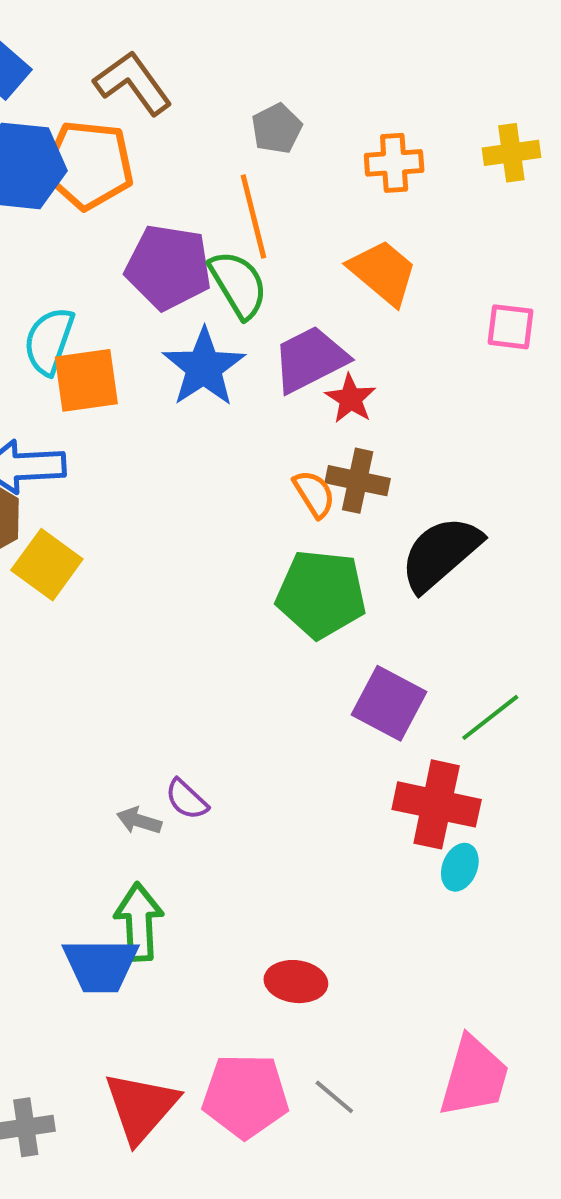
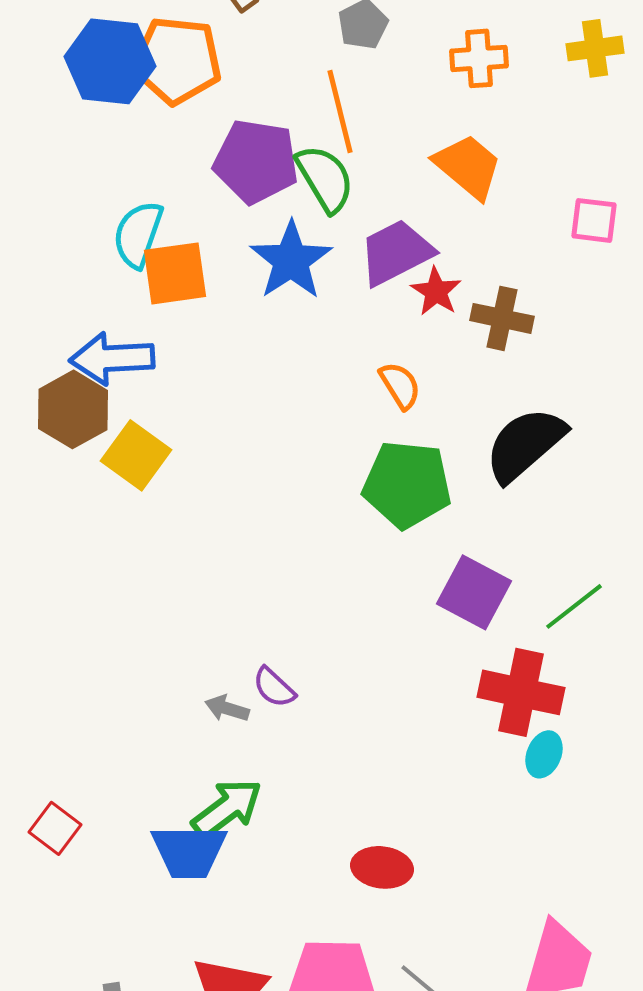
brown cross: (358, 481) -> (502, 318), moved
green arrow: (139, 922) -> (227, 808), turned 56

